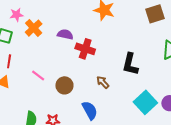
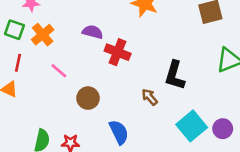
orange cross: (34, 28) -> (43, 35), moved
pink line: (38, 75) -> (59, 71), moved
brown arrow: (103, 82) -> (150, 97), moved

